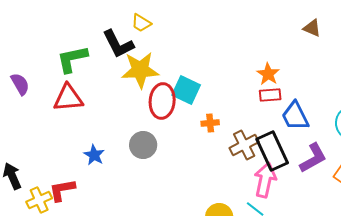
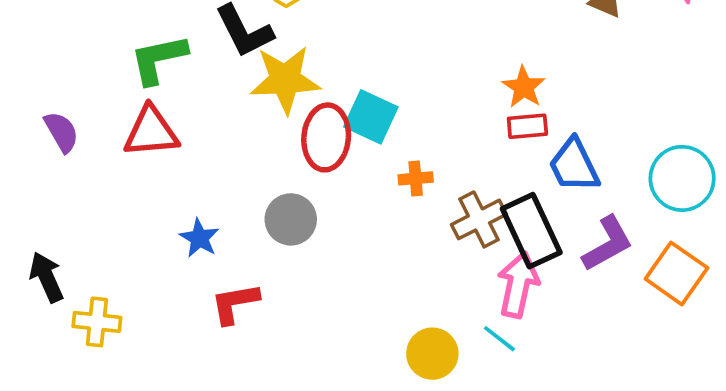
purple semicircle: (20, 84) -> (62, 132), moved
red L-shape: (62, 190) -> (235, 303), moved
yellow cross: (39, 200) -> (97, 322), turned 30

